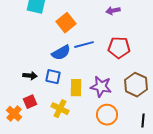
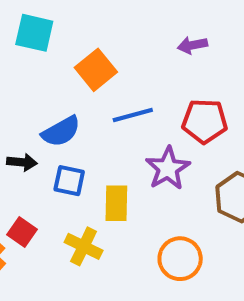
blue semicircle: (61, 53) -> (61, 131), moved
black arrow: (30, 76) -> (22, 162), moved
purple star: (101, 87) -> (168, 168), moved, turned 30
red square: (30, 102) -> (22, 232), turned -32

